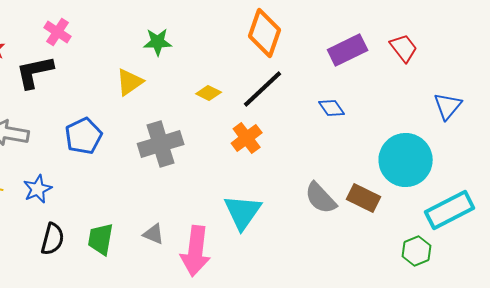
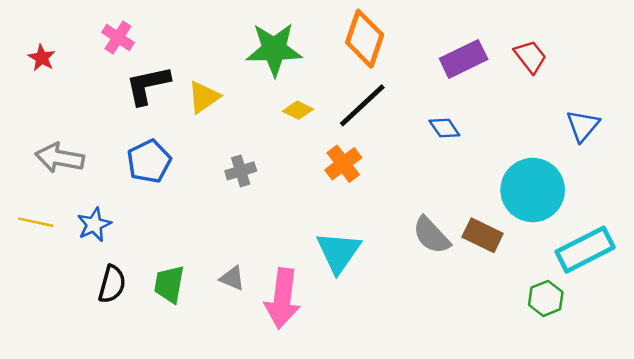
green star: (158, 42) -> (274, 49), moved, size x1.6
black L-shape: (35, 72) -> (148, 85), moved
gray cross: (161, 144) -> (241, 171), size x0.6

